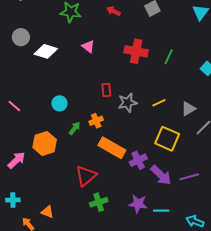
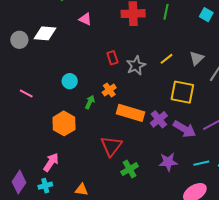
gray circle: (21, 37) -> (19, 40), moved
pink arrow: (17, 160) -> (51, 162), moved
cyan line: (161, 211) -> (201, 163), moved

